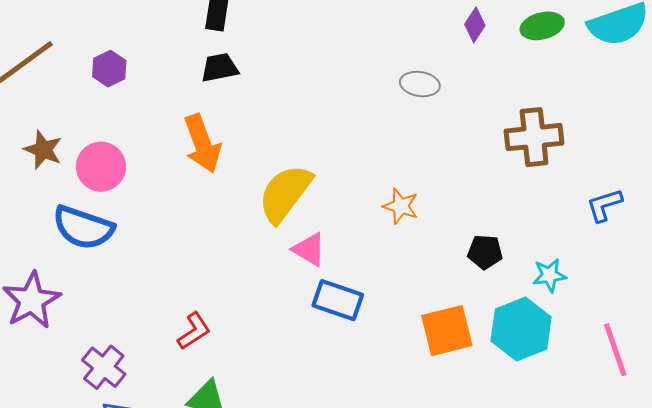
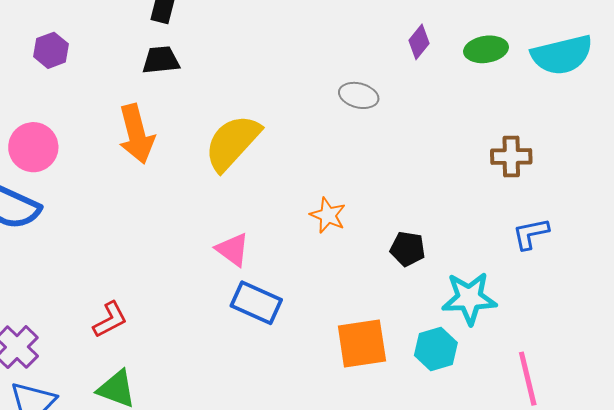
brown cross: (534, 137) -> (511, 157), moved, size x0.7
yellow semicircle: (285, 193) -> (232, 143), moved
black pentagon: (485, 252) -> (408, 249), moved
cyan star: (549, 275) -> (469, 298), size x1.6
cyan hexagon: (521, 329) -> (436, 349), size x0.7

